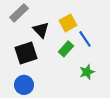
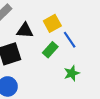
black triangle: (41, 30) -> (25, 31), turned -42

